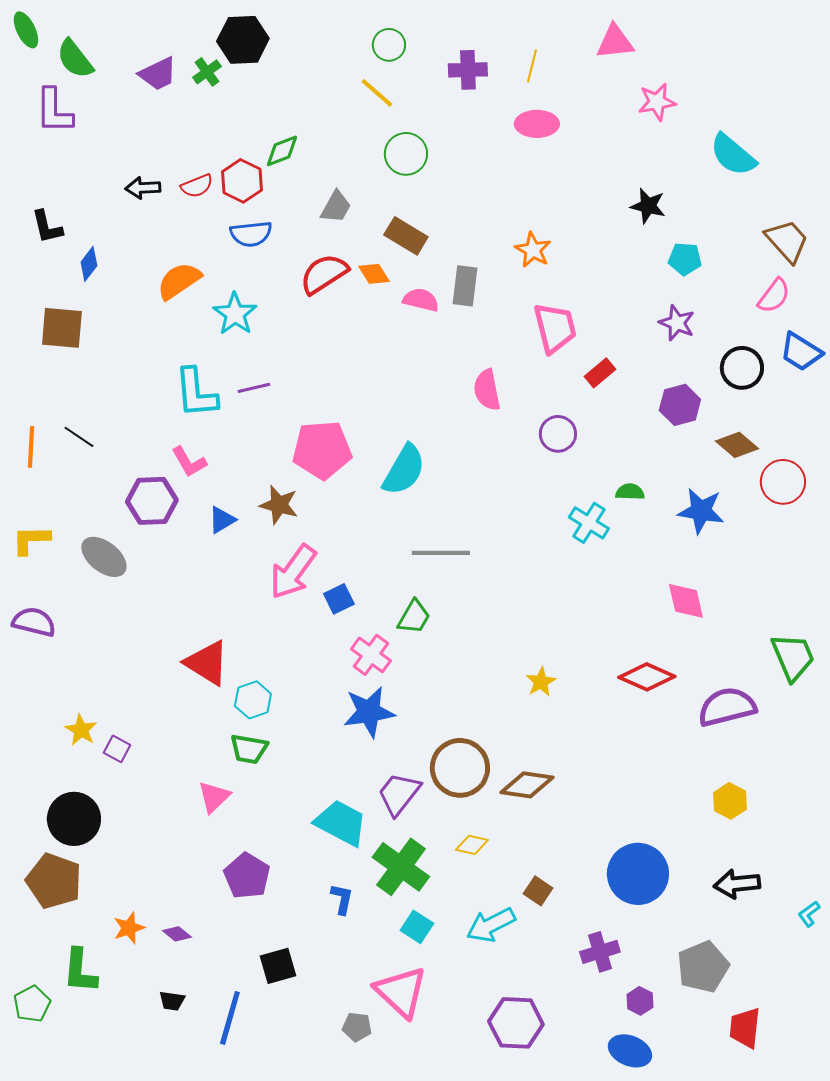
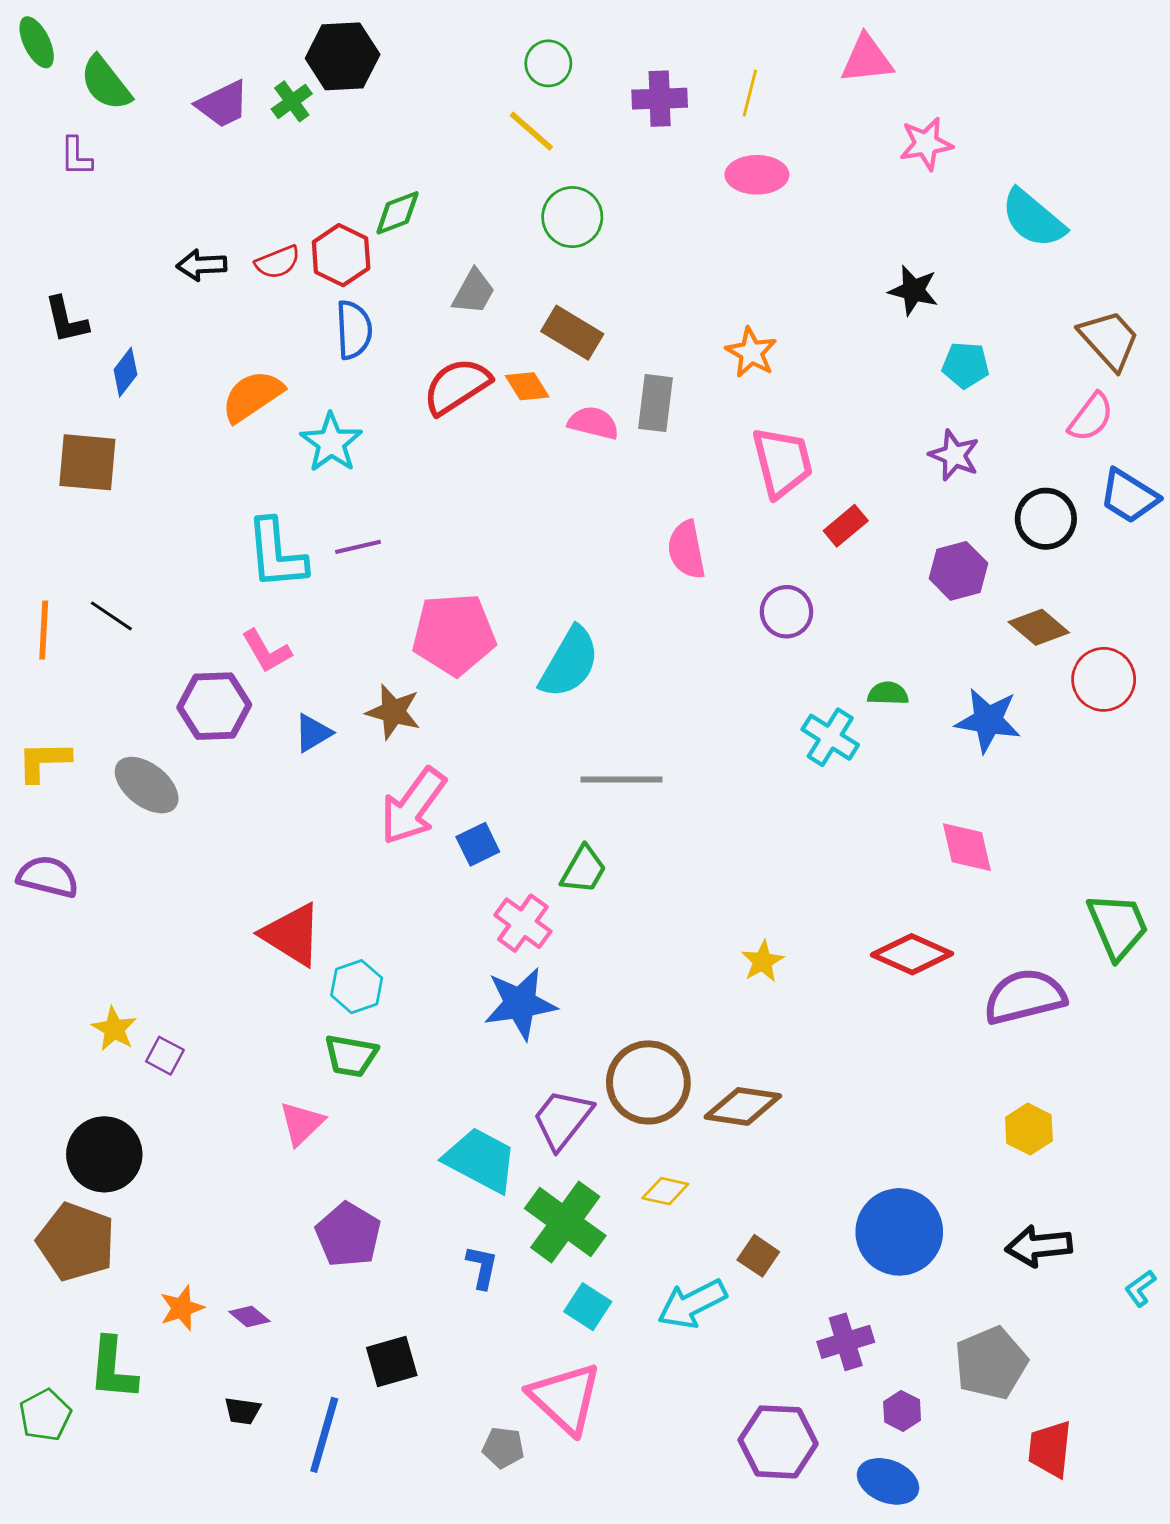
purple L-shape: (54, 111) -> (76, 156), size x0.6
blue semicircle: (251, 234) -> (354, 330), turned -87
purple hexagon: (516, 1023) -> (778, 1442), moved

